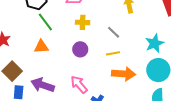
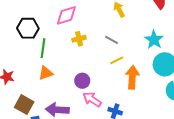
green line: (45, 22) -> (43, 48), turned 60
purple circle: (80, 49) -> (82, 81), moved
orange arrow: (124, 74) -> (132, 77), turned -75

